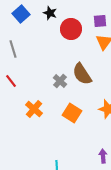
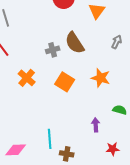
gray cross: (60, 81) -> (53, 50), turned 32

